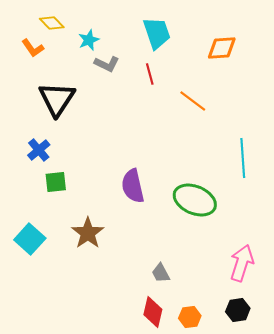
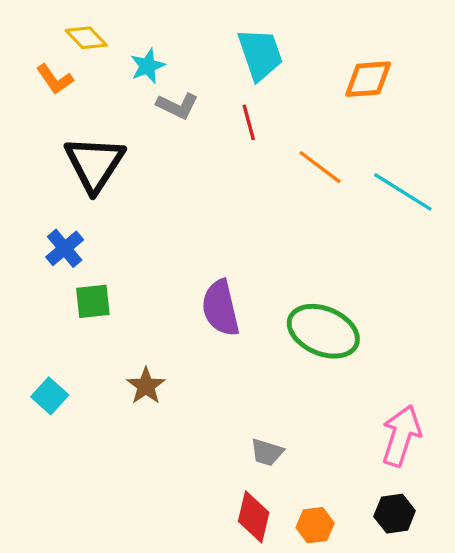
cyan line: (243, 158) -> (403, 192), moved, turned -54
brown star: (88, 233) -> (146, 386), size x0.7
cyan square: (30, 239) -> (50, 396), size x0.7
gray trapezoid: (161, 273) -> (267, 452), turned -45

